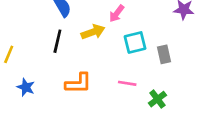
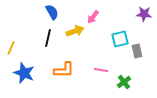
cyan square: (135, 42) -> (120, 39), moved
gray rectangle: (164, 54) -> (137, 51), moved
blue star: (26, 87) -> (24, 73), size x1.5

